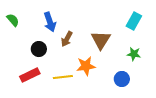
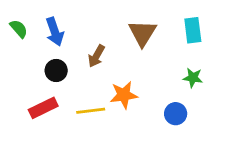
cyan rectangle: (134, 21) -> (193, 30), turned -36
blue arrow: (50, 22) -> (55, 32), moved
brown triangle: (101, 40) -> (142, 33), moved

